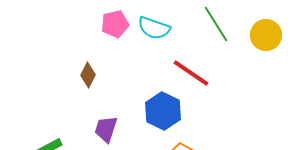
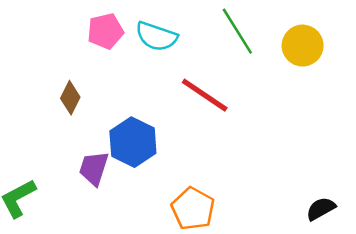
blue hexagon: (163, 111) -> (133, 142), moved

